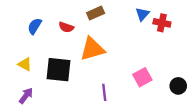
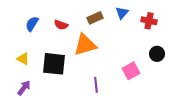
brown rectangle: (96, 13) -> (95, 18), moved
blue triangle: (142, 14) -> (122, 13), moved
black circle: (178, 86) -> (157, 54), moved

